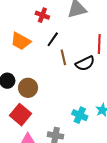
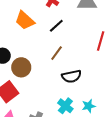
brown line: (63, 57) -> (57, 53), moved, turned 35
black semicircle: (85, 63) -> (71, 76), moved

